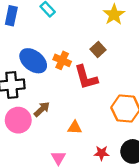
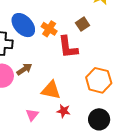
orange triangle: (75, 127) -> (51, 90), size x1.5
red star: (102, 153) -> (64, 111), moved

